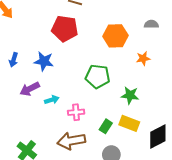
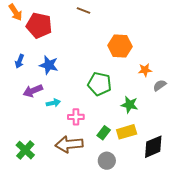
gray semicircle: (151, 24) -> (160, 85), moved, turned -40
red pentagon: (65, 29) -> (39, 25), moved
yellow rectangle: (129, 123) -> (127, 132), turned -42

